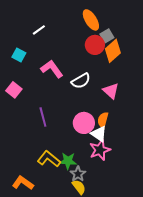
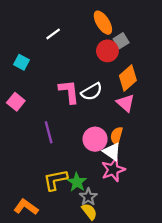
white line: (39, 30) -> (53, 34), moved
orange diamond: (113, 51) -> (128, 78), moved
pink L-shape: (52, 69) -> (69, 92), moved, turned 30
yellow L-shape: (49, 159) -> (55, 180), turned -50
green star: (68, 161) -> (77, 182), turned 30

